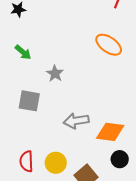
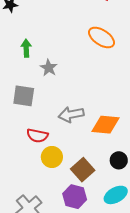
green arrow: (23, 52) -> (26, 48), moved, turned -132
black circle: (120, 159) -> (119, 160), moved
red semicircle: (26, 161) -> (37, 136), moved, turned -75

